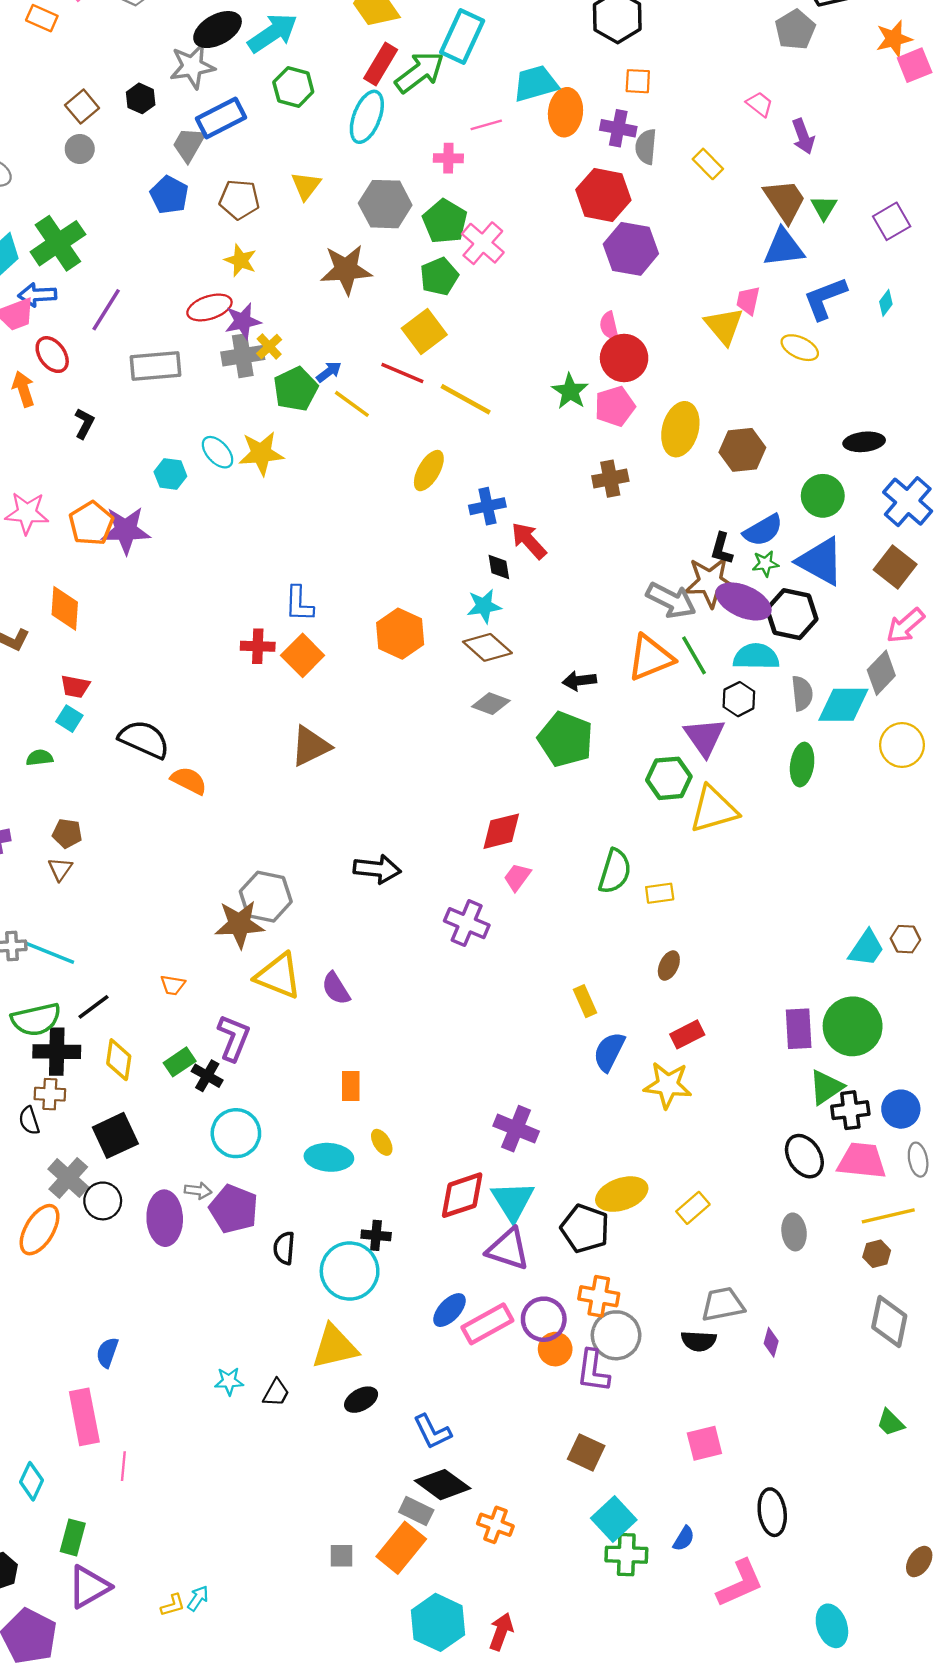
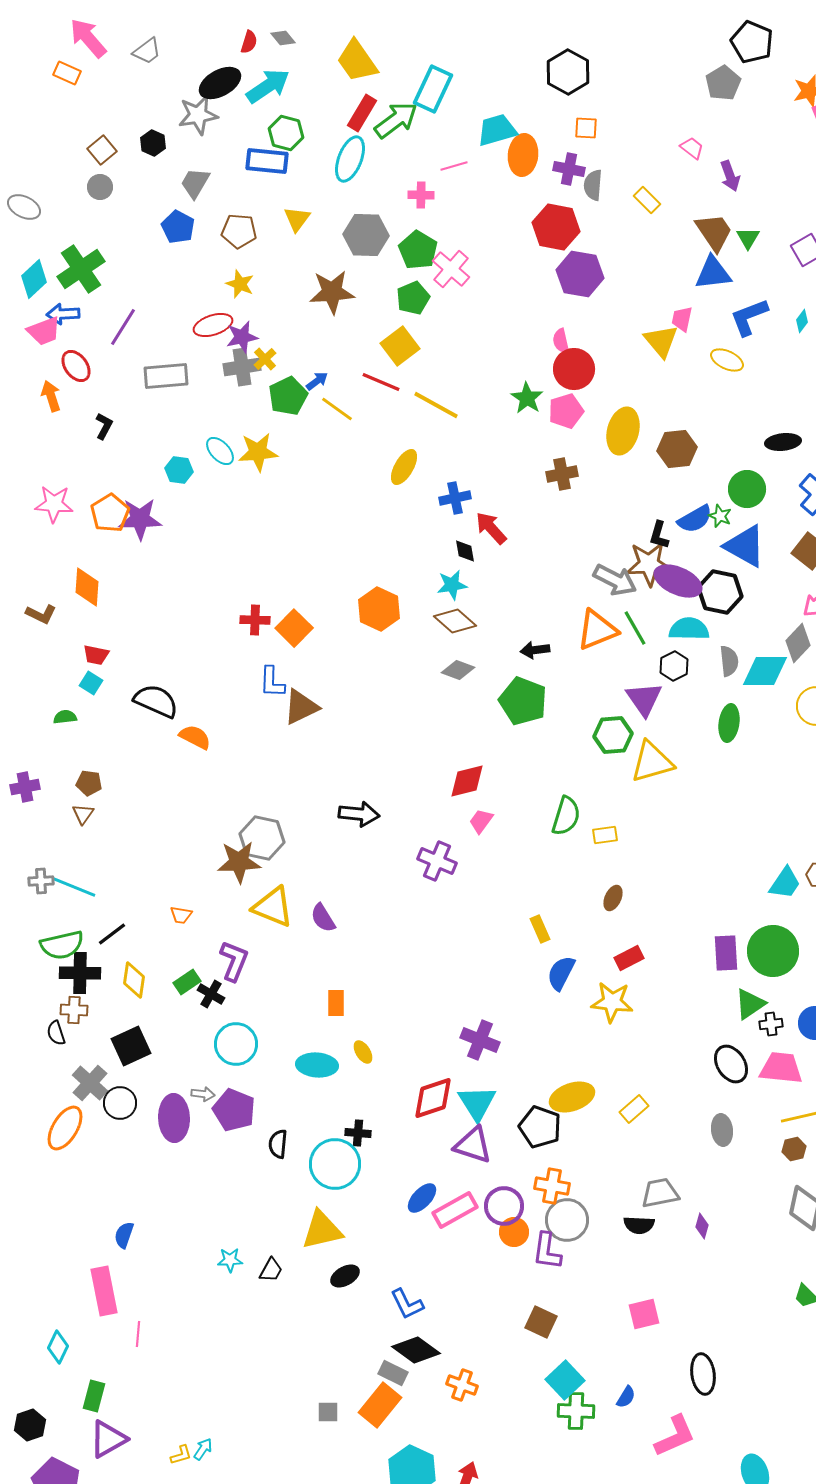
blue rectangle: (221, 118) -> (267, 161), moved, turned 33
green star: (765, 564) -> (720, 516), moved, turned 30
blue L-shape: (299, 604) -> (272, 682), moved
black cross: (850, 1110) -> (771, 1024), size x0.7

